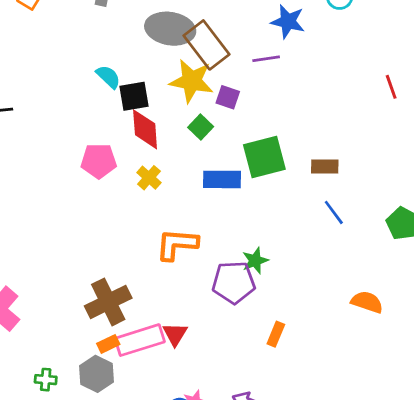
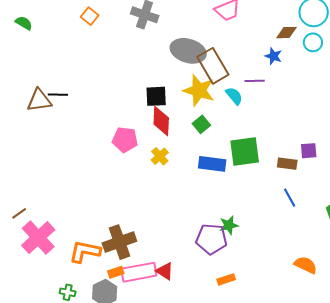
blue star: (288, 22) -> (273, 56), size x0.7
cyan semicircle: (108, 77) -> (234, 96), moved
purple square: (228, 97) -> (309, 151), moved, turned -30
orange L-shape: (177, 244) -> (85, 252), moved
red triangle: (175, 334) -> (165, 271), turned -36
orange rectangle: (276, 334) -> (226, 279), moved, turned 42

